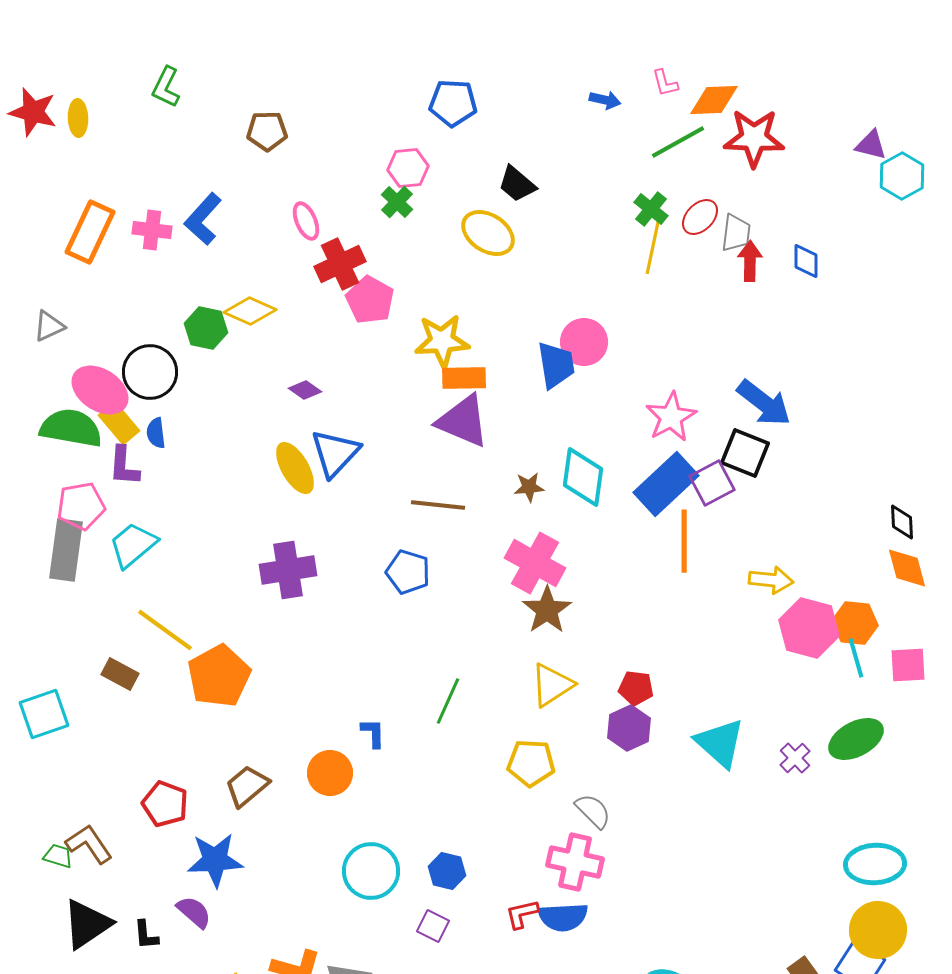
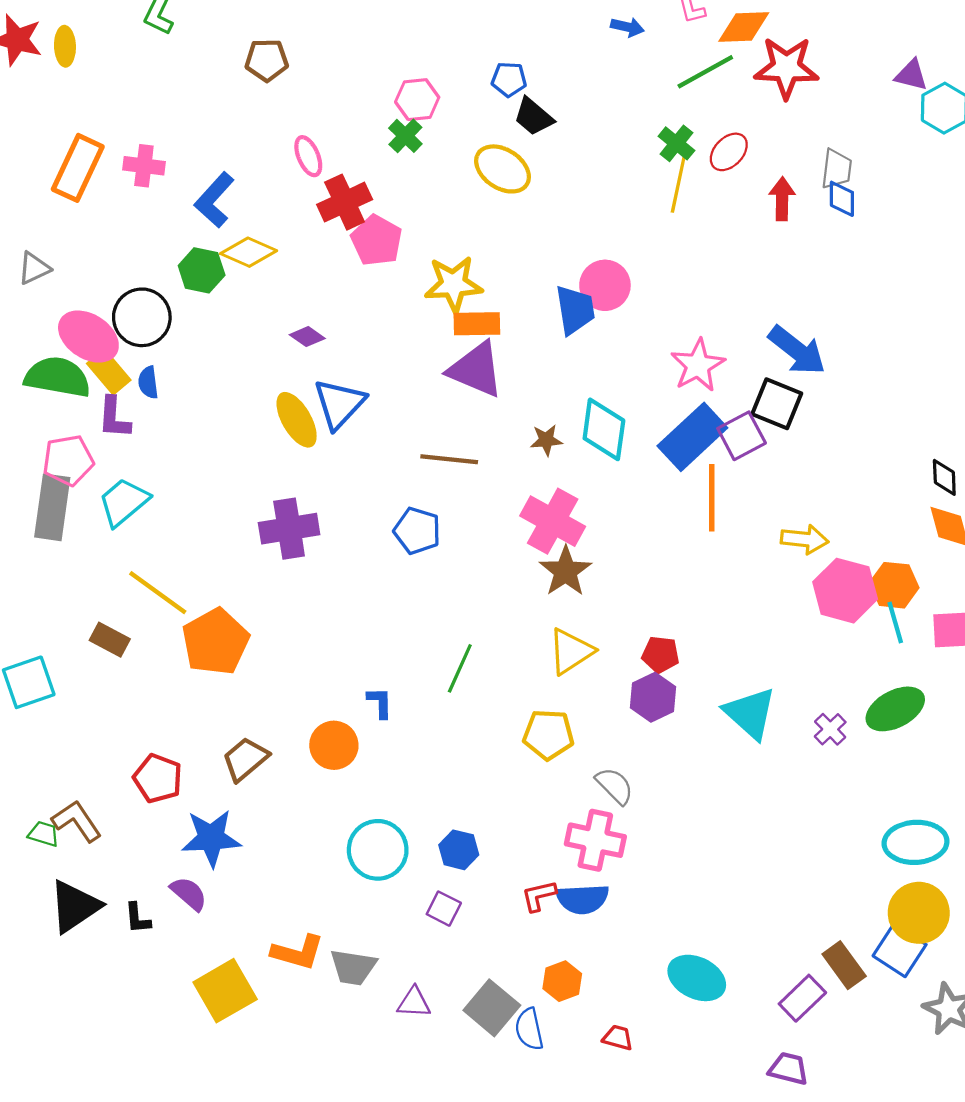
blue pentagon: (453, 103) -> (509, 79), moved, size x0.7
blue L-shape: (203, 219) -> (214, 200), moved
gray trapezoid: (736, 233) -> (837, 169), moved

